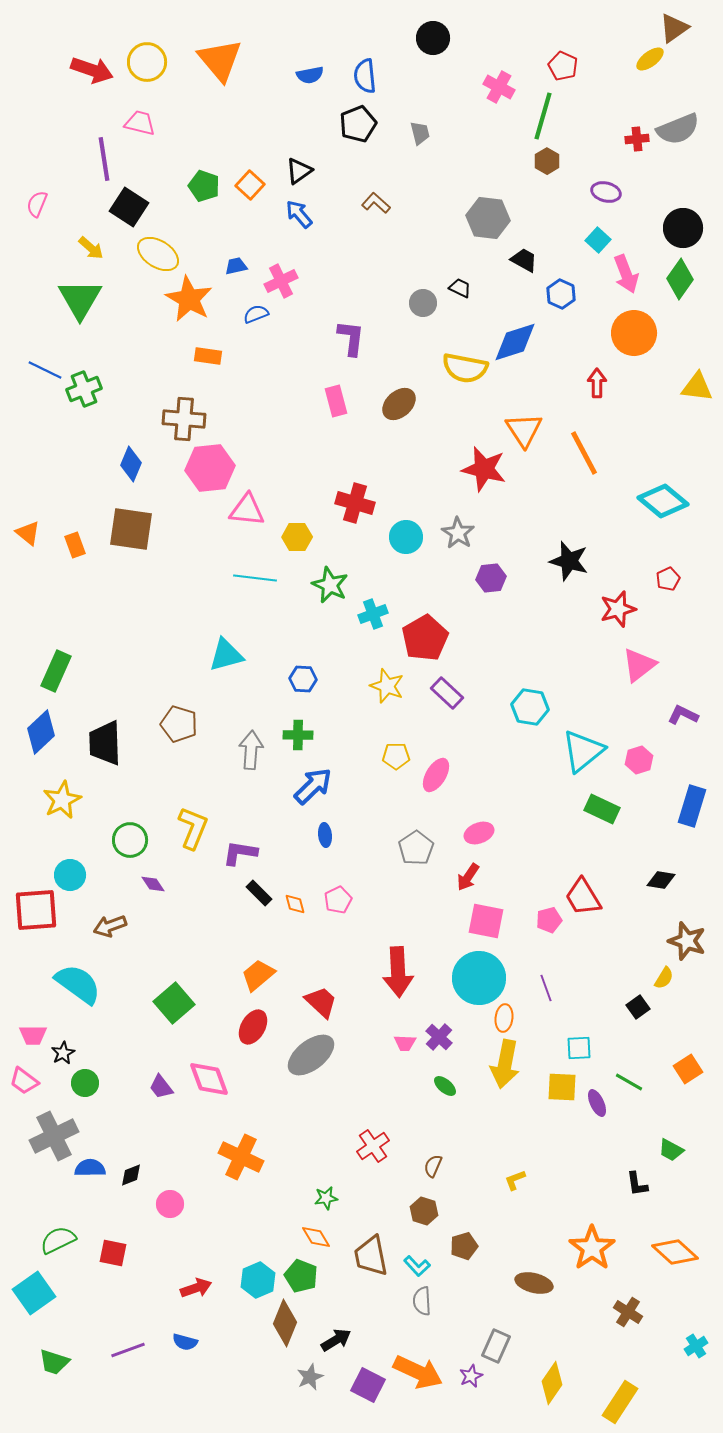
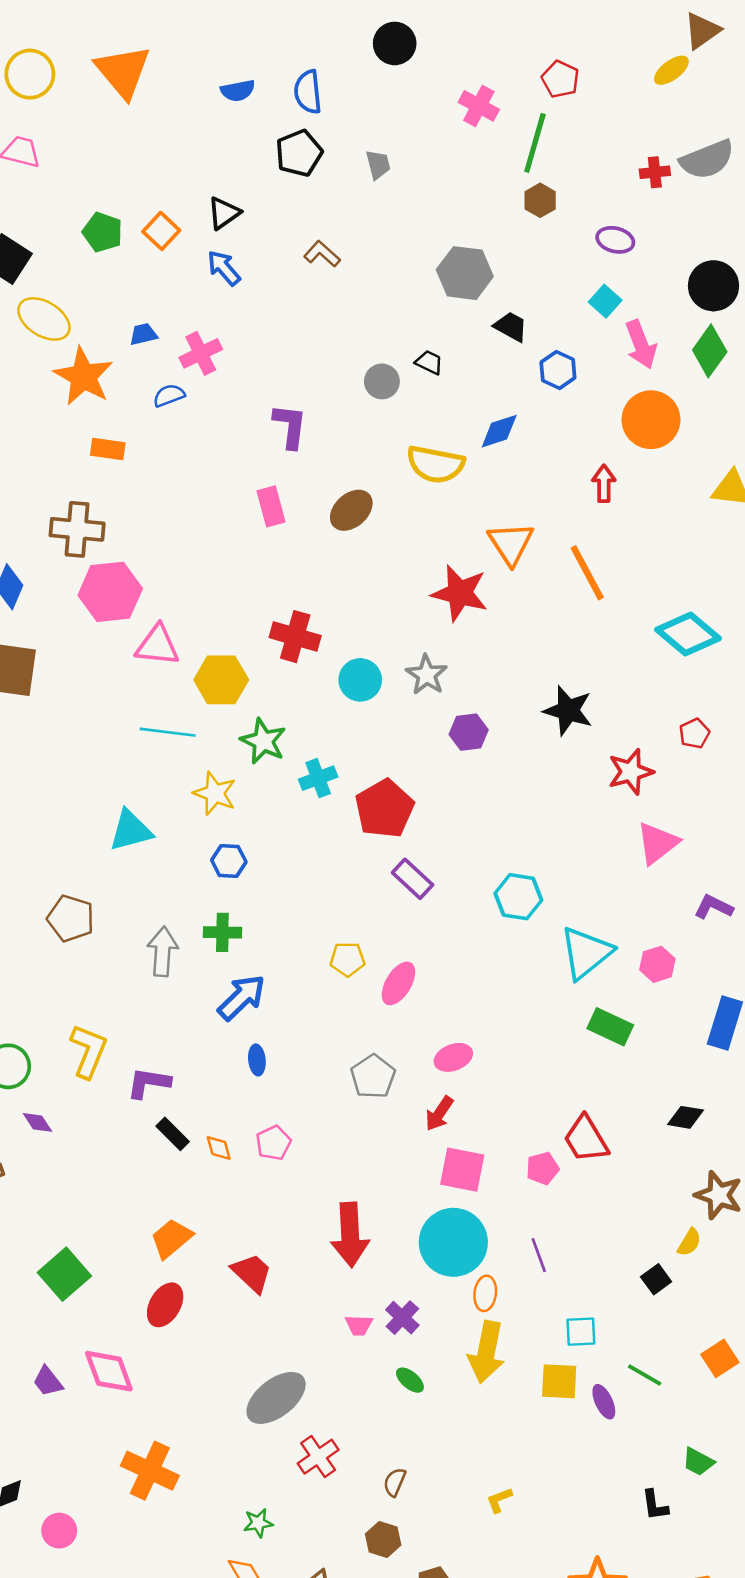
blue diamond: (515, 342) -> (499, 431), size x0.7
yellow hexagon: (297, 537) -> (221, 680), size x1.4
yellow star: (387, 686) -> (215, 793), moved
gray ellipse: (311, 1055) -> (276, 1398), moved

